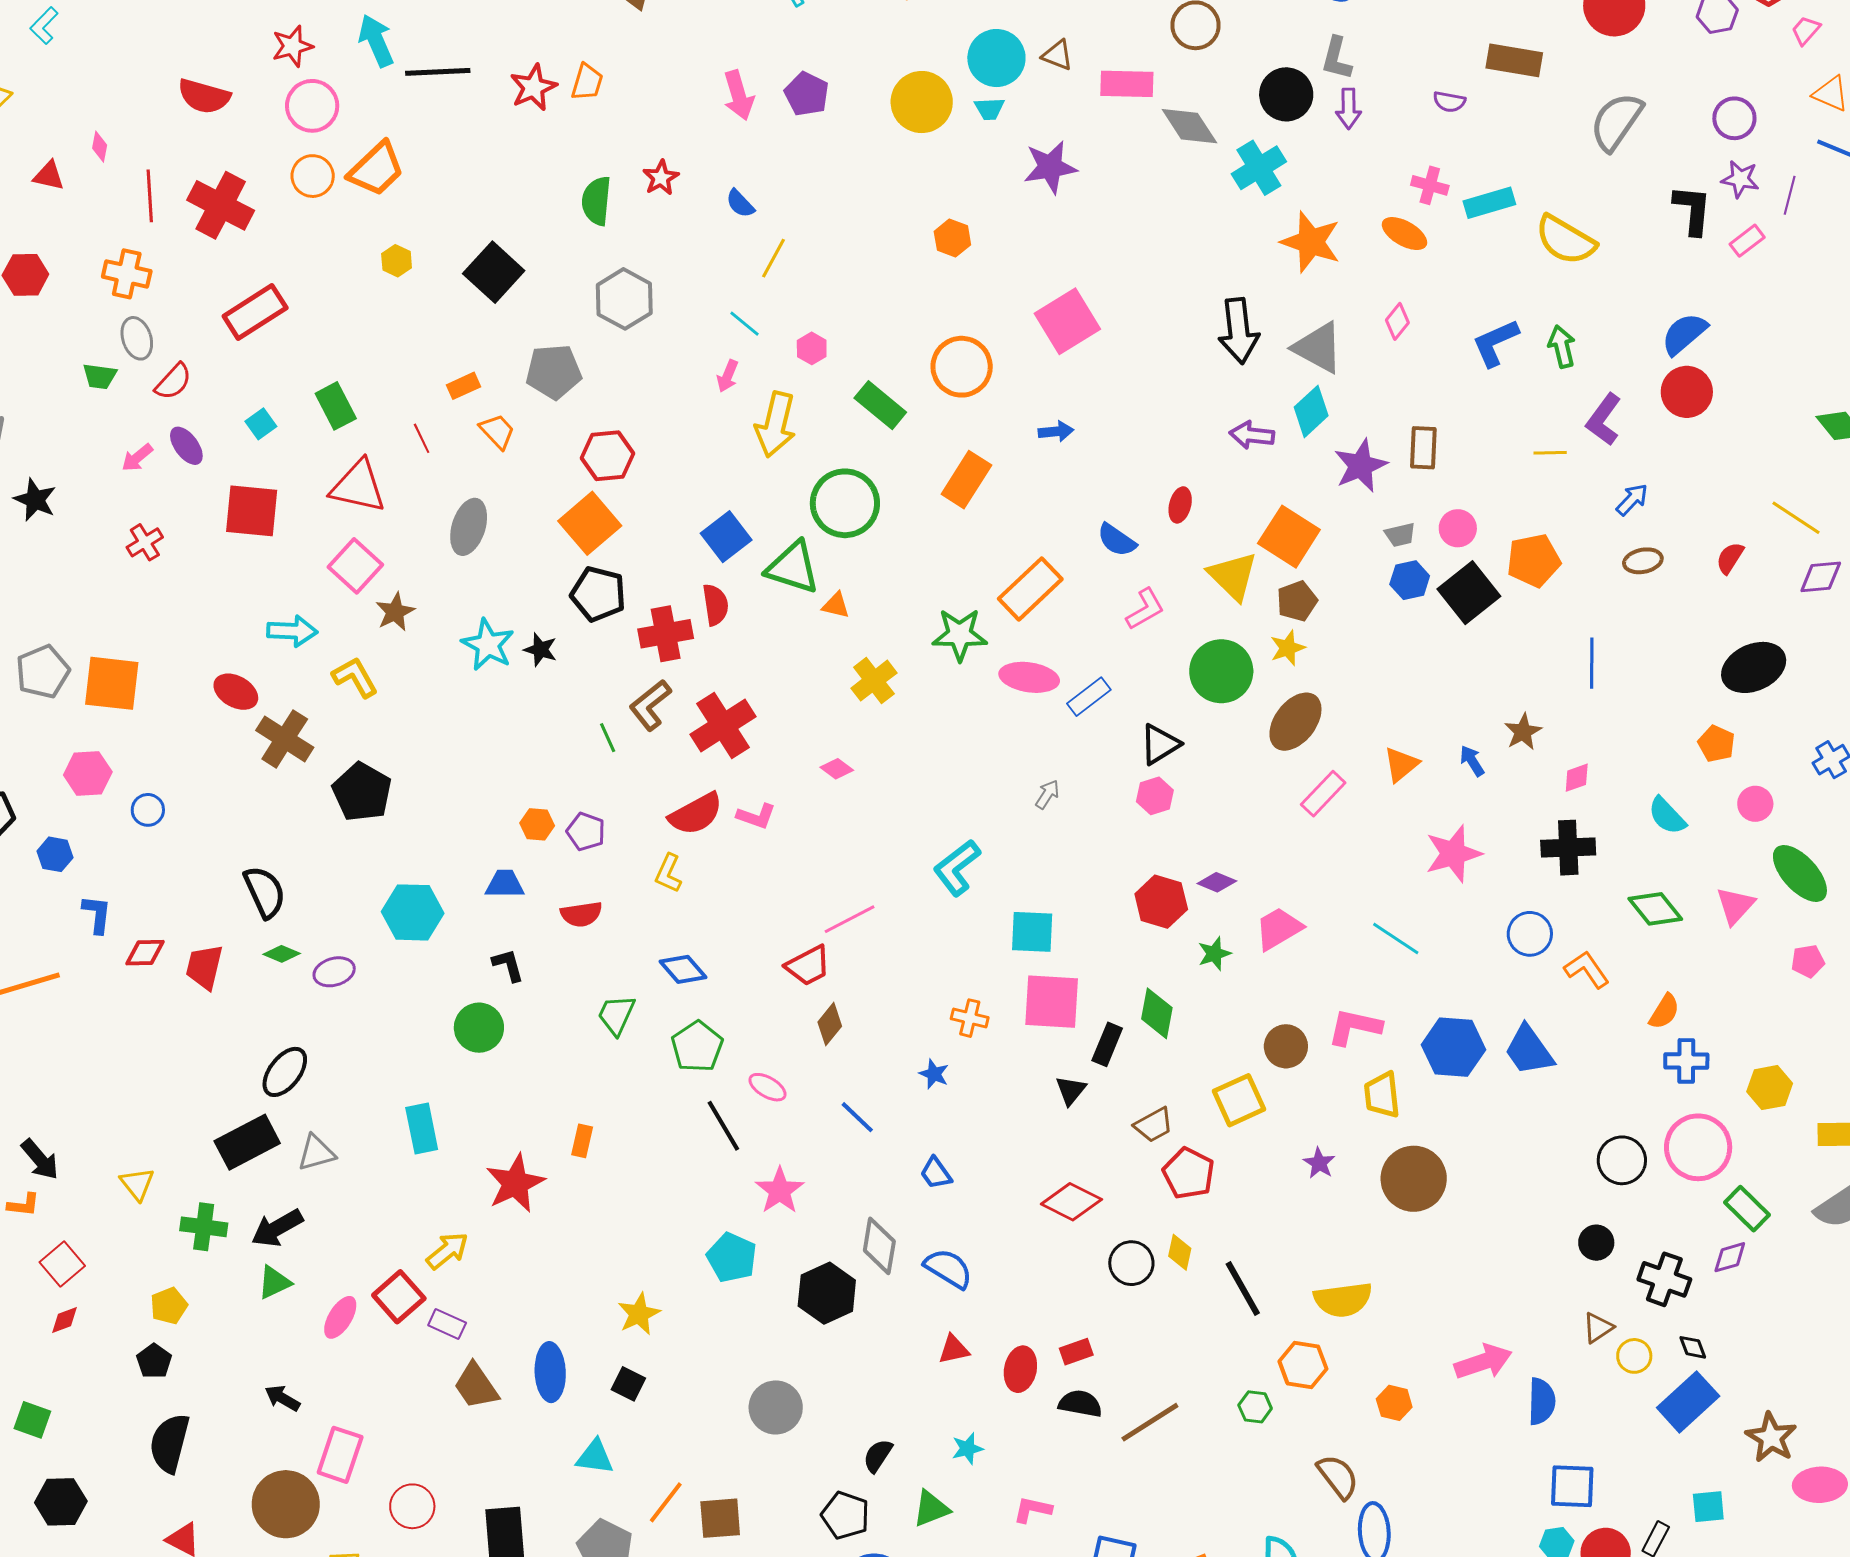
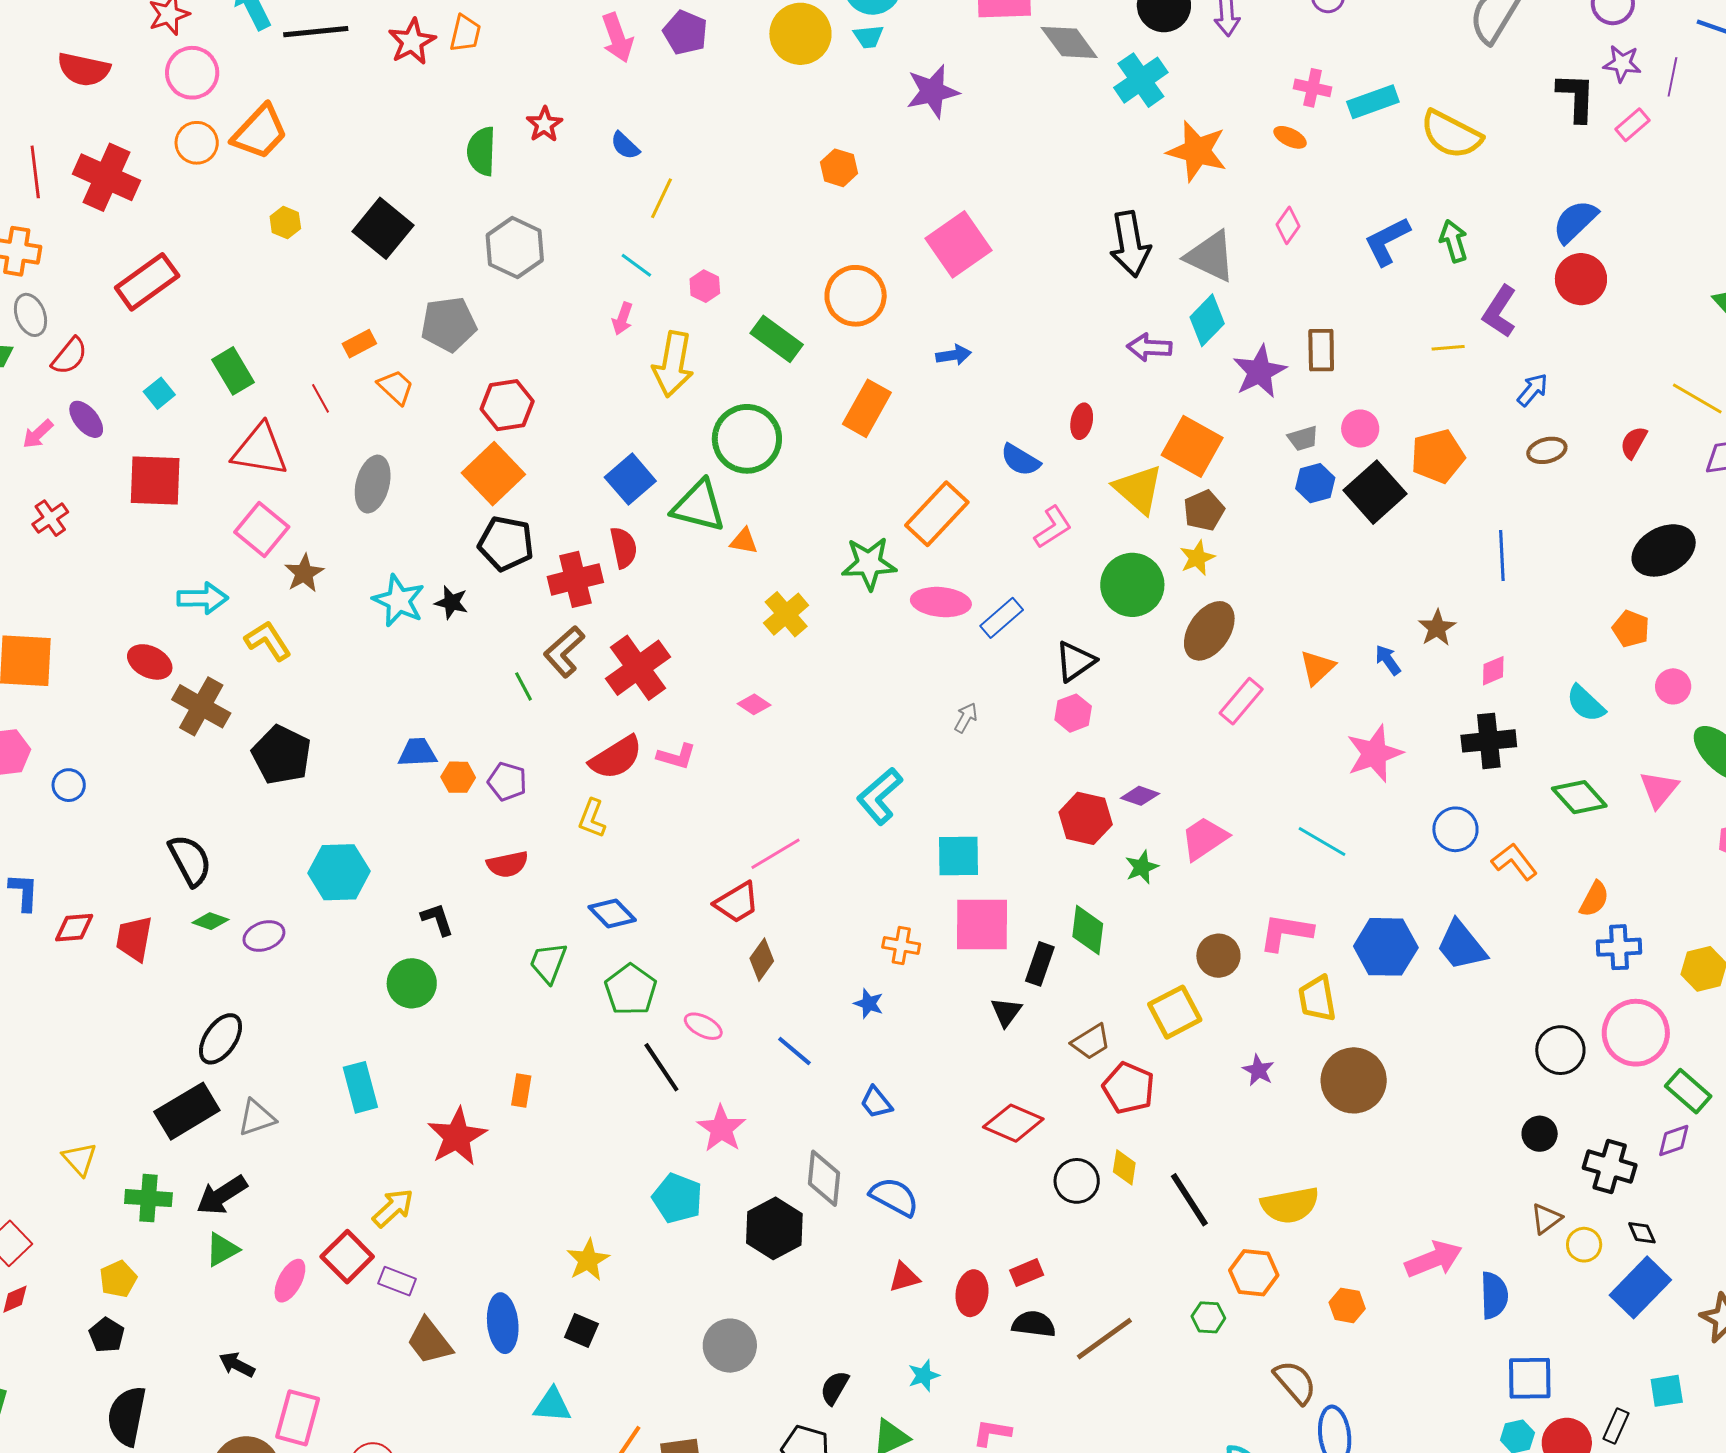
orange ellipse: (1404, 234) -> (1290, 137), size x0.7
blue trapezoid: (505, 884) -> (417, 752), moved

